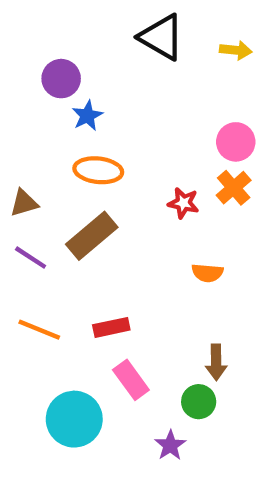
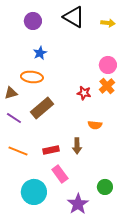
purple circle: (61, 79) -> (33, 21), moved
orange ellipse: (98, 170) -> (32, 77), moved
brown arrow: (216, 362) -> (77, 146), moved
green circle: (199, 402) -> (105, 187), moved
purple star: (170, 445) -> (78, 204), size x1.5

